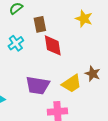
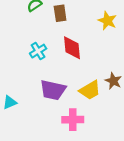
brown rectangle: (40, 24) -> (60, 13), moved
cyan cross: (16, 43) -> (38, 51), moved

